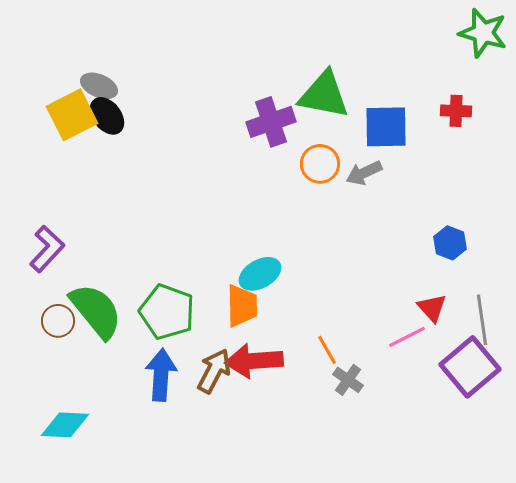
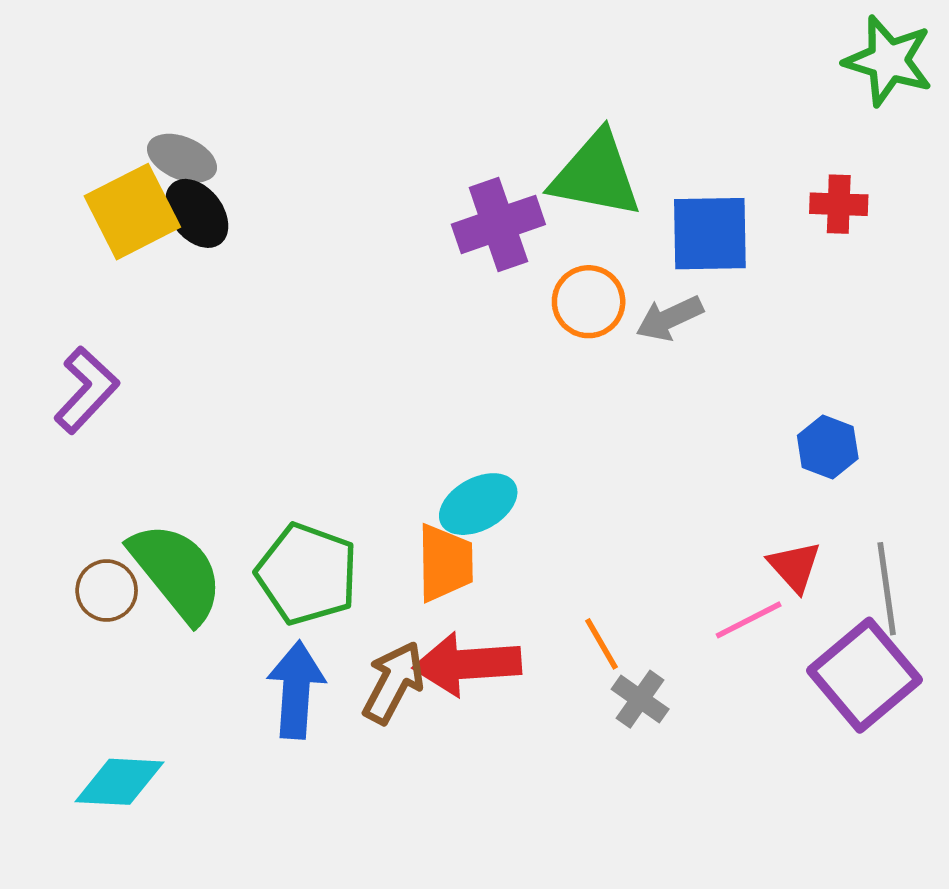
purple L-shape: (47, 249) -> (86, 390), moved

